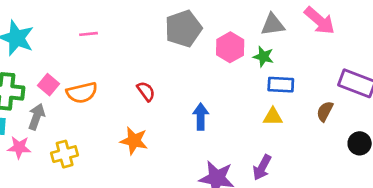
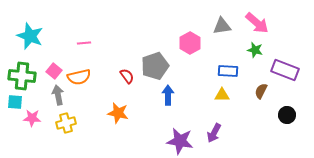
gray pentagon: (183, 29) -> (155, 66), moved
pink line: (89, 34) -> (84, 43), moved
green star: (263, 57) -> (255, 50), moved
gray arrow: (36, 117) -> (58, 95), moved, turned -30

